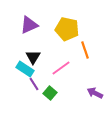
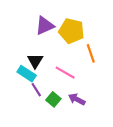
purple triangle: (29, 25) -> (45, 26), moved
pink line: (61, 68) -> (65, 73), turned 66
purple arrow: (95, 93) -> (77, 99), moved

